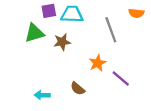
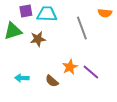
orange star: (98, 63) -> (70, 67), moved
cyan arrow: (42, 95) -> (22, 78), moved

